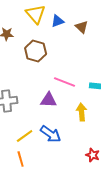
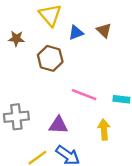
blue triangle: (58, 21) -> (76, 33), moved
purple triangle: (49, 100) -> (58, 125), moved

